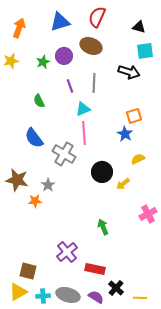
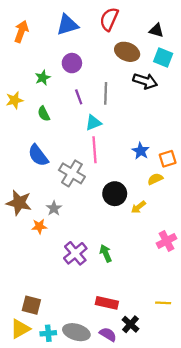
brown ellipse: (91, 46) -> (127, 52), moved
cyan square: (145, 51) -> (163, 57), turned 30
yellow star: (11, 61) -> (15, 100), moved
green star: (43, 62) -> (43, 78), moved
orange square: (134, 116) -> (168, 159), moved
green arrow: (103, 227) -> (106, 253), moved
purple cross: (67, 252) -> (75, 253), moved
yellow line: (140, 298) -> (163, 303), moved

